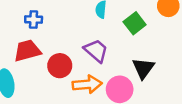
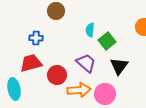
green square: (135, 23) -> (107, 41), moved
black triangle: (143, 68) -> (119, 66), moved

